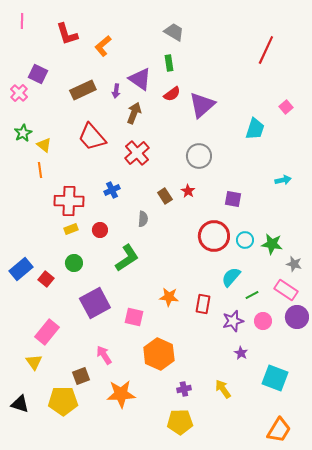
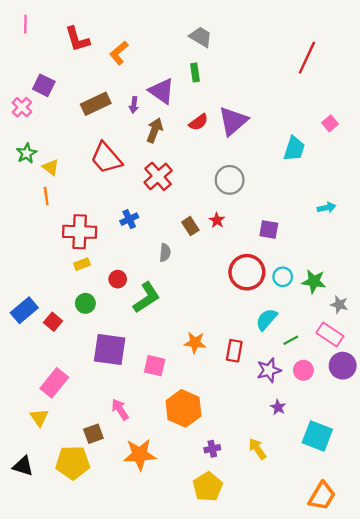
red semicircle: (172, 94) -> (198, 122), moved
red circle: (100, 230) -> (118, 279), moved
purple square: (95, 303) -> (110, 349), turned 36
yellow pentagon: (180, 422) -> (208, 487), turned -30

